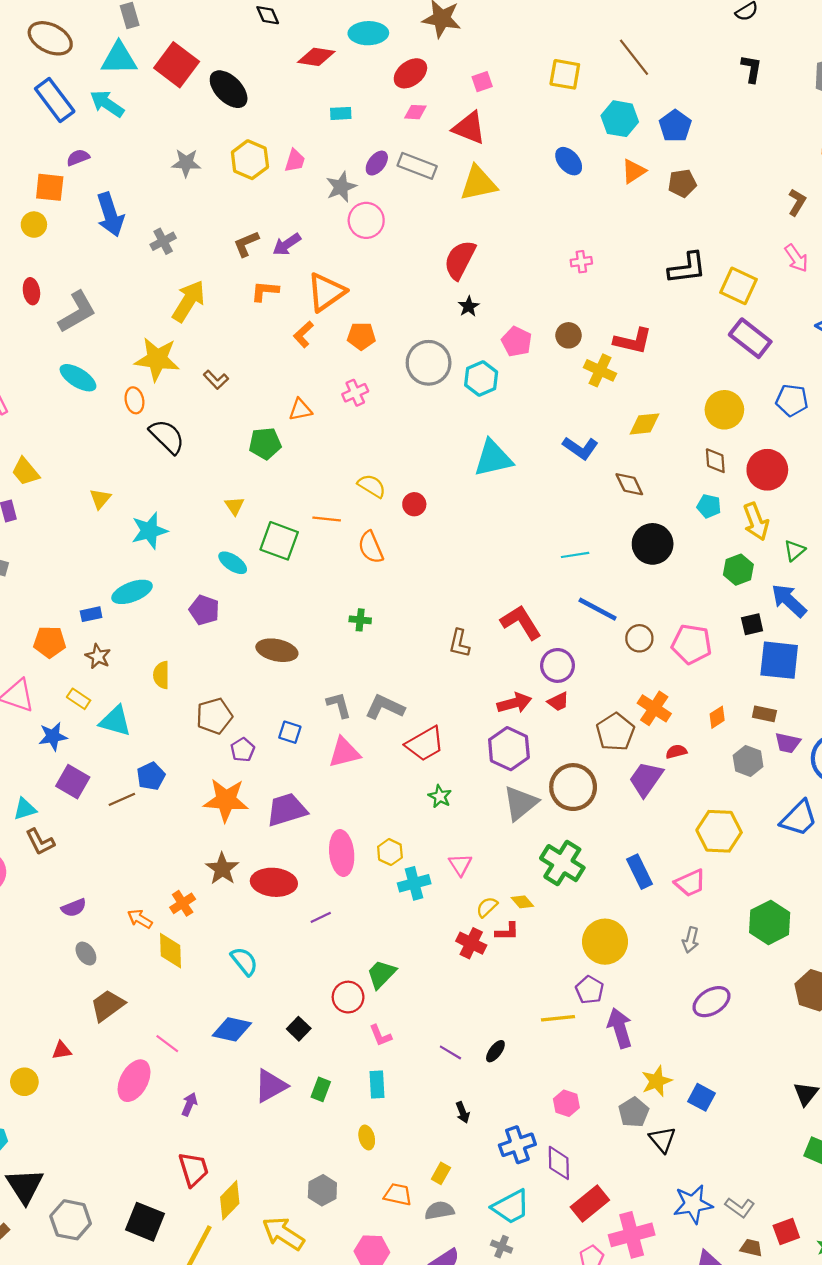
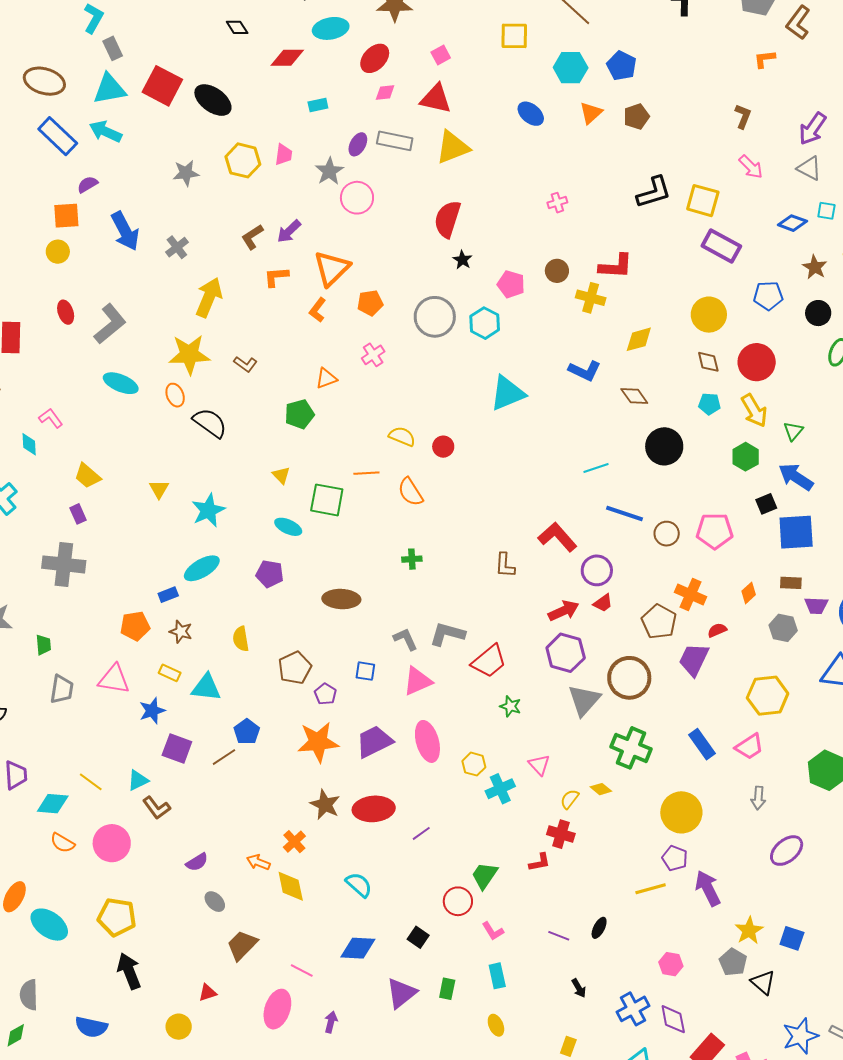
pink ellipse: (342, 853) -> (427, 741), moved
red L-shape: (507, 931) -> (540, 862), moved

